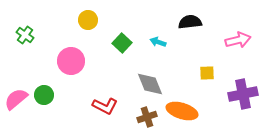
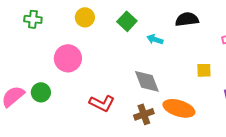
green cross: (25, 35) -> (33, 19), moved, turned -30
green square: (122, 43) -> (127, 21), moved

